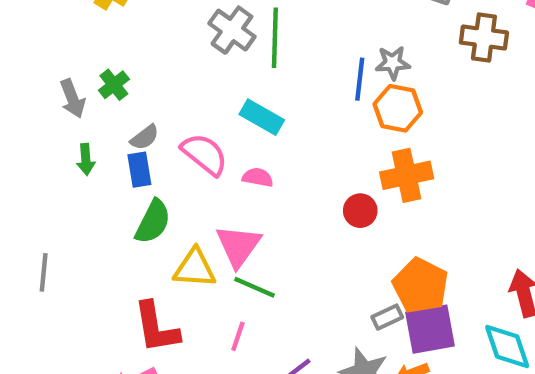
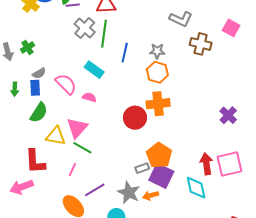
blue line: (360, 79) -> (125, 53), moved
green arrow: (86, 159) -> (15, 89), moved
red circle: (360, 211) -> (135, 118), size x1.5
purple square: (430, 329) -> (161, 176), turned 30

